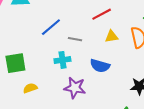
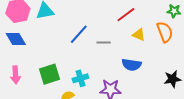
yellow triangle: (112, 36) -> (139, 35), turned 40
cyan cross: (62, 60) -> (80, 78), moved

